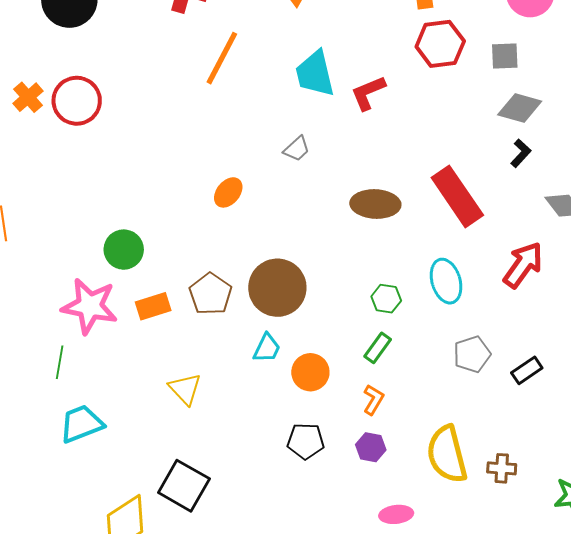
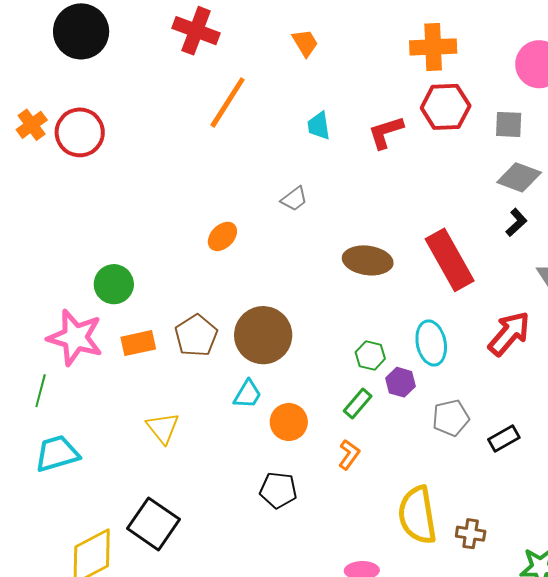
cyan trapezoid: (315, 74) -> (319, 126), size x0.6
red L-shape: (368, 93) -> (386, 132), moved
purple hexagon: (371, 447) -> (400, 382), moved

